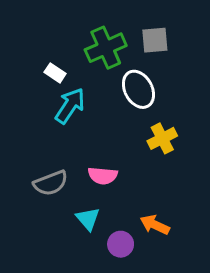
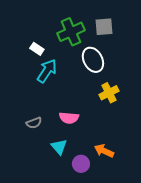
gray semicircle: (51, 183) -> (34, 123), size x0.7

